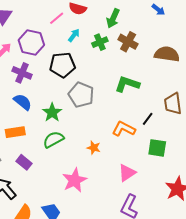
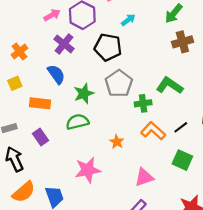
green cross: (100, 42) -> (143, 103), moved
brown cross: (128, 42) -> (182, 42), turned 30

